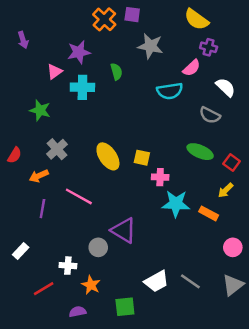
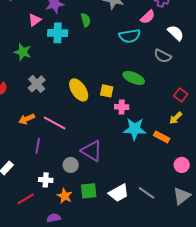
green ellipse: (200, 152) -> (134, 78), moved
orange arrow: (39, 176) -> (27, 119), moved
purple line: (42, 209) -> (38, 146), moved
green square: (125, 307) -> (89, 191), moved

